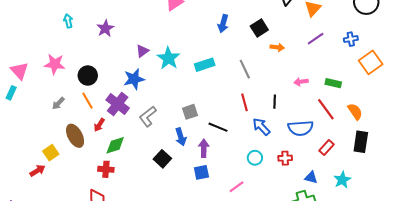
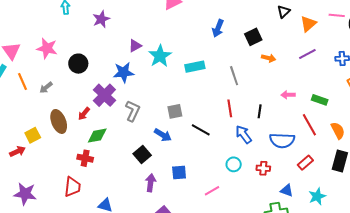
orange line: (87, 101) -> (23, 82), moved
gray L-shape: (148, 116) -> (133, 111), turned 145
blue arrow: (181, 137) -> (163, 135), turned -48
purple arrow: (204, 148) -> (151, 183), moved

